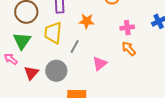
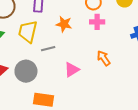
pink cross: (127, 28) -> (97, 22), moved
gray line: (75, 46) -> (48, 49), turned 40

